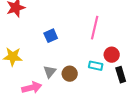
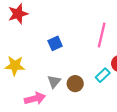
cyan rectangle: (96, 66) -> (103, 75), turned -56

